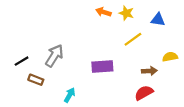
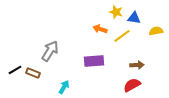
orange arrow: (103, 12) -> (100, 29), moved
blue triangle: (158, 20) -> (134, 18), moved
yellow semicircle: (170, 57) -> (156, 31), moved
black line: (22, 61) -> (15, 70), moved

